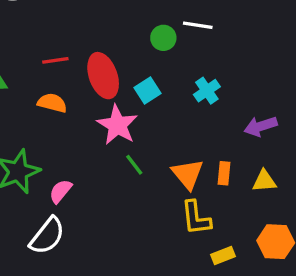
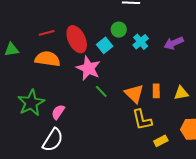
green circle: (163, 38) -> (119, 30), moved
orange semicircle: (52, 103) -> (47, 59), size x1.4
purple arrow: (261, 126) -> (174, 43), moved

